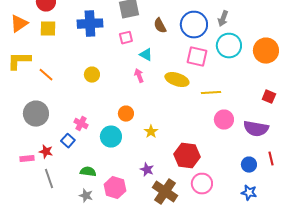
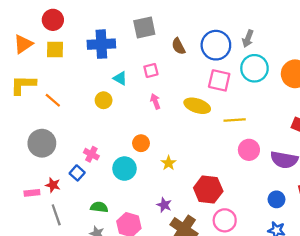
pink square: (126, 38) -> (151, 70), moved
cyan triangle: (146, 55) -> (120, 78), moved

